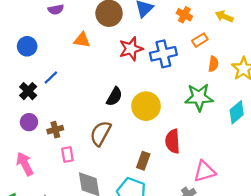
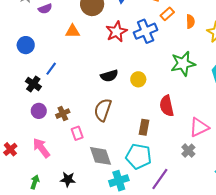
orange rectangle: (200, 40) -> (167, 14), moved
orange semicircle: (213, 64) -> (190, 21), moved
black semicircle: (114, 97) -> (109, 76), turned 54
yellow circle: (146, 106) -> (138, 79), size x0.6

